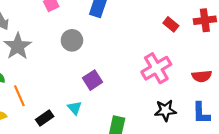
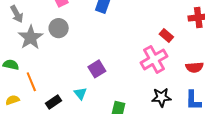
red rectangle: (171, 24) -> (166, 35), moved
gray circle: (72, 40) -> (59, 28), moved

